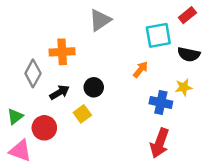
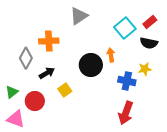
red rectangle: (187, 15) -> (150, 22), moved
cyan square: (158, 35) -> (125, 28), turned -30
orange arrow: (141, 70) -> (111, 55), turned -48
black circle: (94, 87) -> (91, 65), moved, size x1.5

